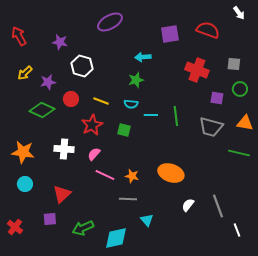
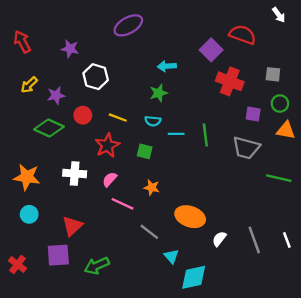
purple square: (170, 34) -> (211, 50), moved, turned -36
orange triangle: (245, 123) -> (286, 130), moved
orange ellipse: (171, 173) -> (190, 217), moved
orange star: (132, 176) -> (152, 187), moved
gray line: (128, 199) -> (149, 232), turned 36
purple square: (50, 219) -> (58, 255), size x1.5
white line: (237, 230) -> (287, 240), moved
cyan diamond: (116, 238) -> (194, 277), moved

